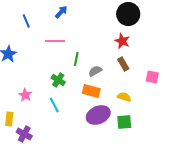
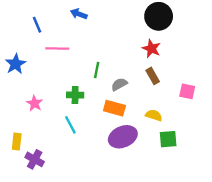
blue arrow: (61, 12) -> (79, 14), turned -112
pink line: (55, 41) -> (57, 49), moved
green cross: (58, 80) -> (75, 95), turned -32
pink star: (25, 95) -> (35, 103), moved
green square: (124, 122) -> (168, 139), moved

